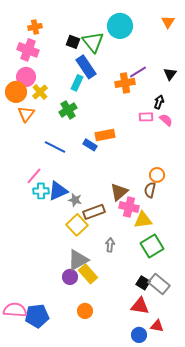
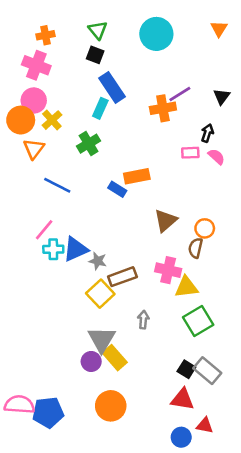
green triangle: (93, 42) -> (98, 30), moved, size x0.7
blue line: (55, 147) -> (57, 185), moved
brown triangle: (119, 192) -> (166, 221), moved
gray triangle: (78, 260) -> (102, 339), turned -30
orange circle: (85, 311) -> (111, 406), size x1.5

